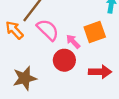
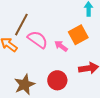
red circle: (64, 60) -> (57, 80), moved

